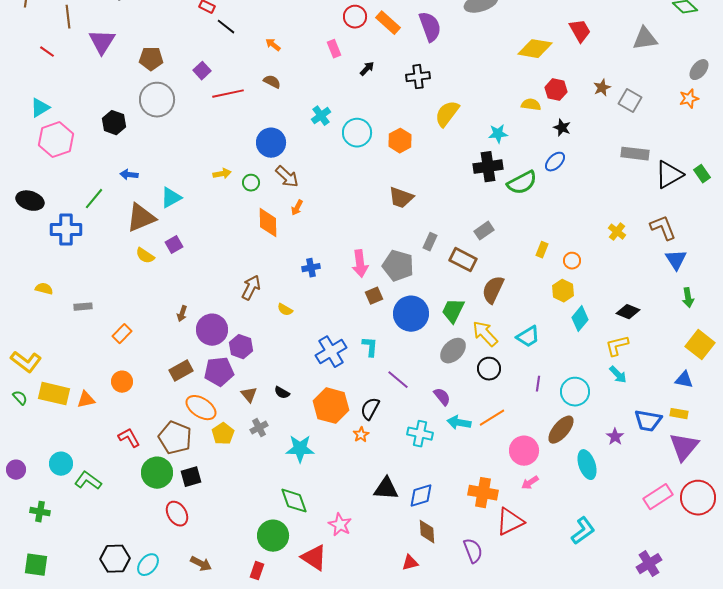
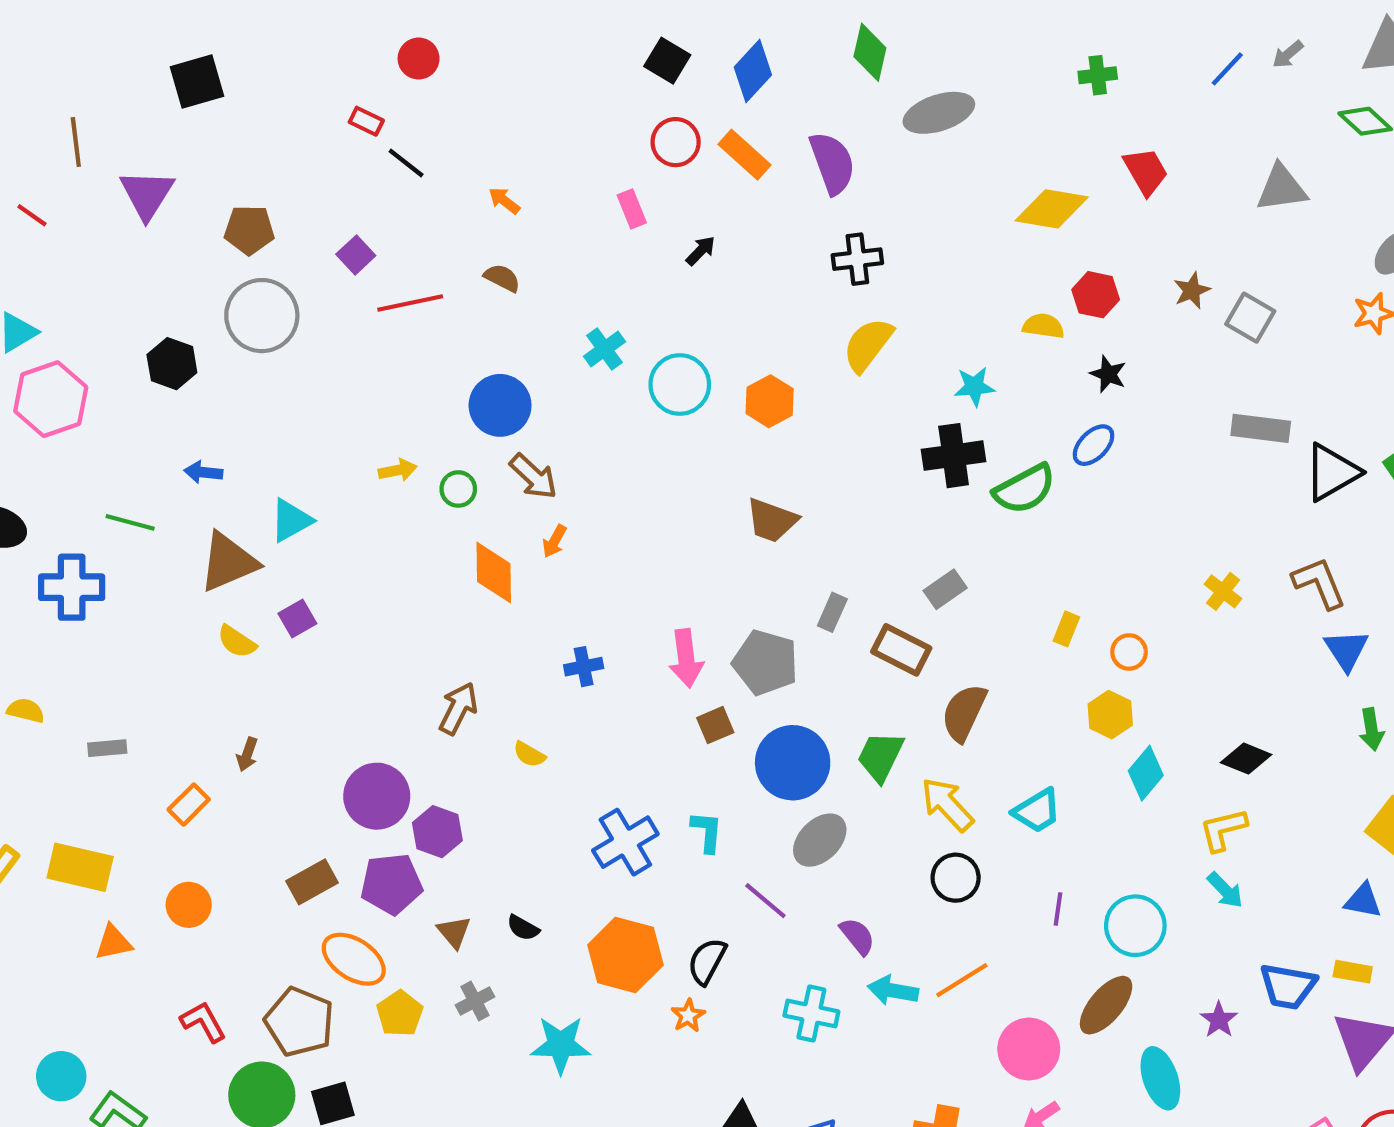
black cross: (418, 77) -> (857, 259), moved
green line: (94, 199) -> (130, 522), turned 65
brown arrow: (182, 314) -> (247, 754), moved
gray ellipse: (453, 351) -> (820, 840), moved
yellow rectangle: (54, 394) -> (80, 867), moved

